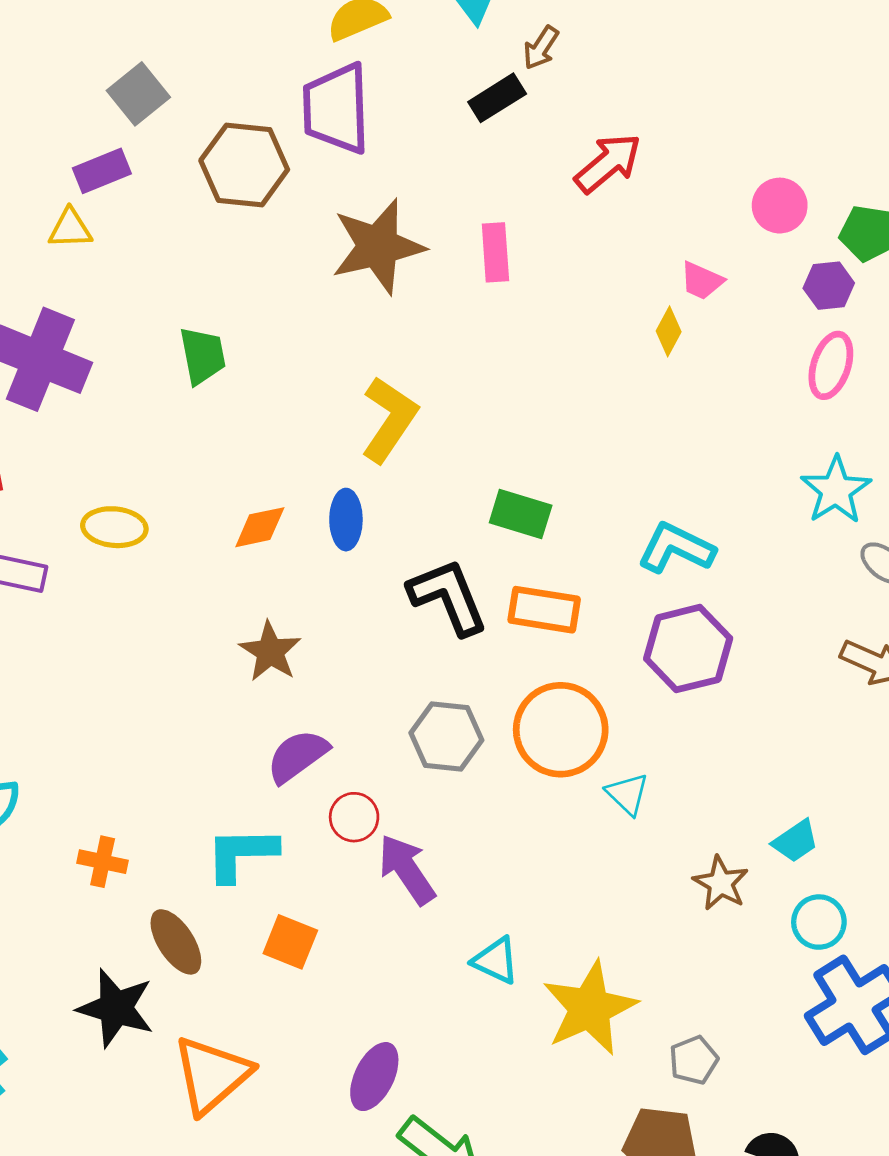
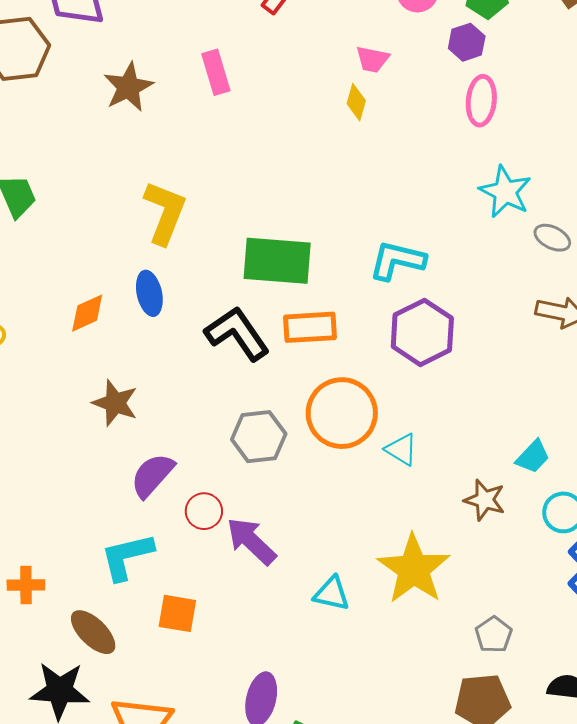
brown star: (378, 246) -> (128, 87), size x0.7
green rectangle: (521, 514) -> (277, 261), size x1.5
yellow star: (590, 1008) -> (414, 569), moved

